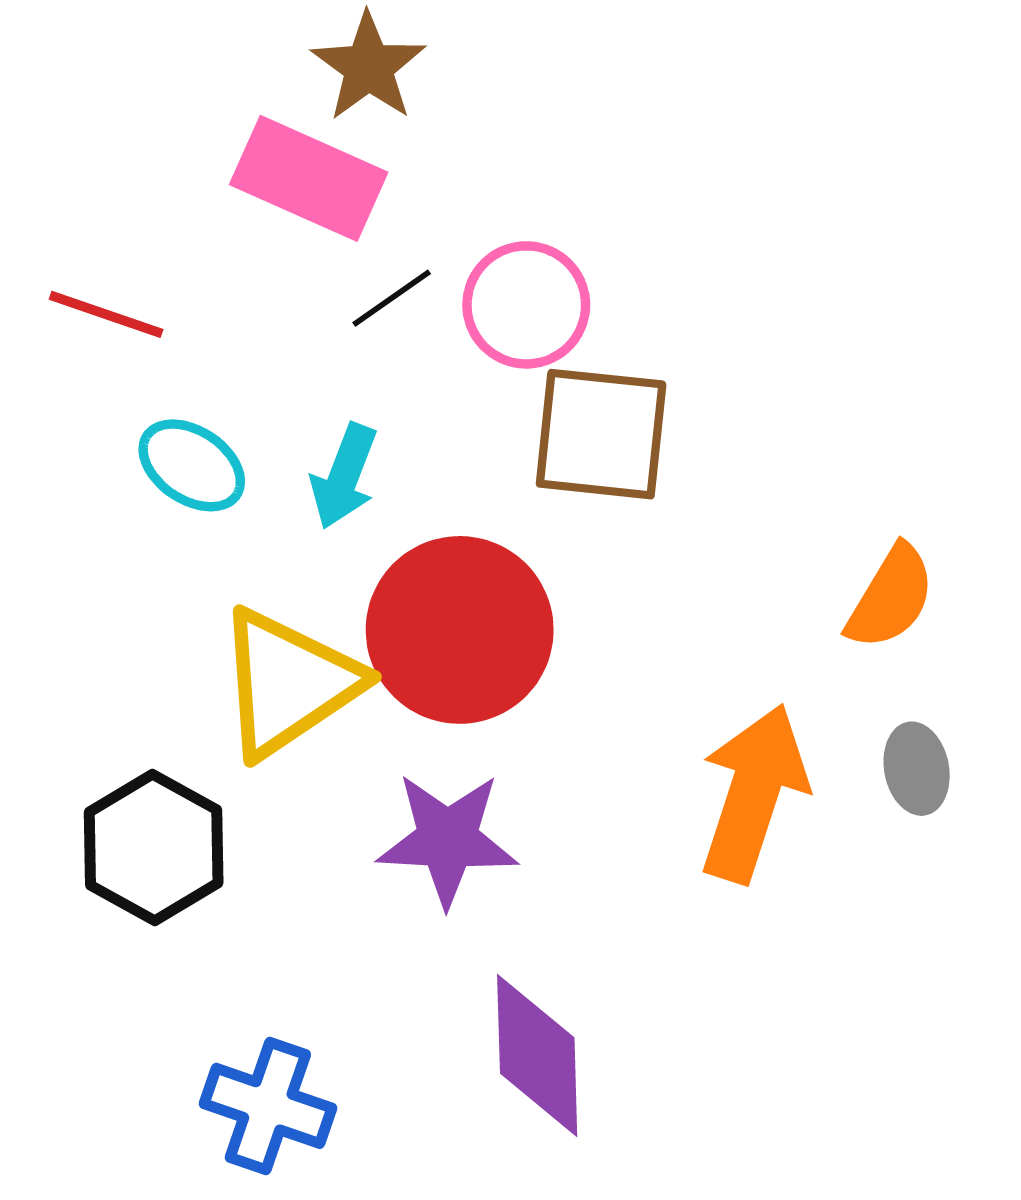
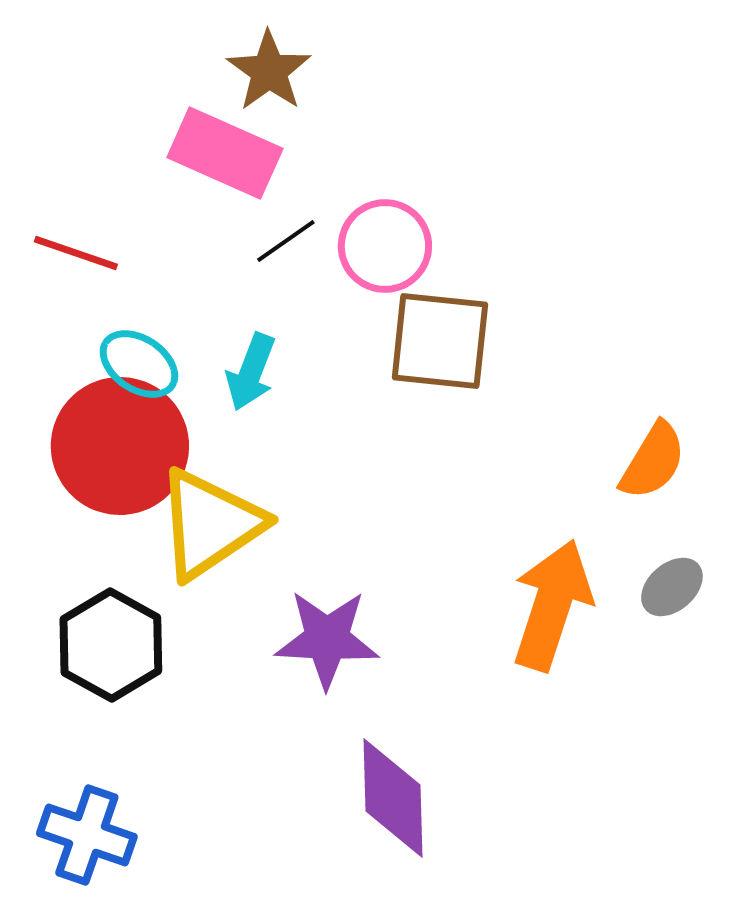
red circle: (460, 630) -> (120, 446), moved
gray ellipse: (917, 769) -> (672, 587), turned 60
blue cross: (268, 1106) -> (87, 835), moved

